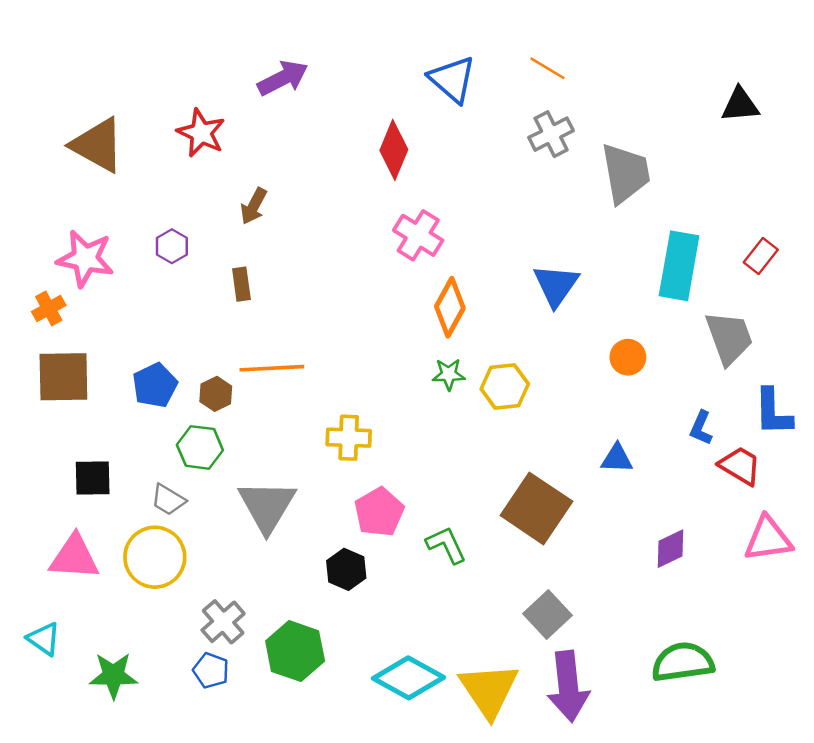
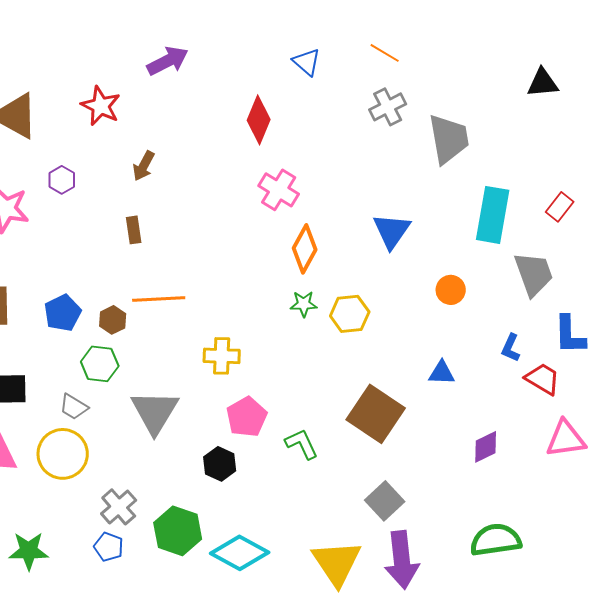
blue triangle: (452, 79) -> (307, 62), size x0.7
purple hexagon: (172, 246) -> (62, 180), moved
cyan diamond: (408, 678) -> (240, 553), moved

